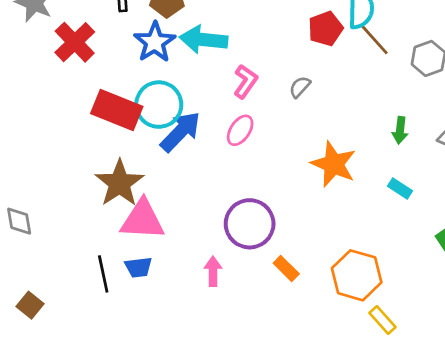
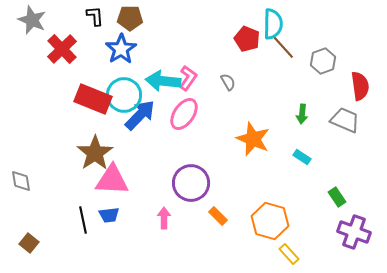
red pentagon: (325, 29) -> (247, 39), turned -30
cyan arrow: (203, 39) -> (163, 81), moved
gray semicircle: (300, 87) -> (228, 82), turned 108
pink ellipse: (240, 130) -> (184, 114), size x1.4

